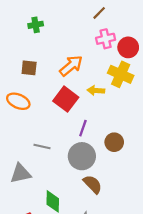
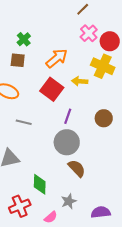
green cross: (36, 25) -> (24, 39), moved, turned -32
pink cross: (106, 39) -> (89, 33), turned -30
brown circle: (114, 142) -> (104, 118), moved
gray line: (42, 147) -> (24, 122), moved

